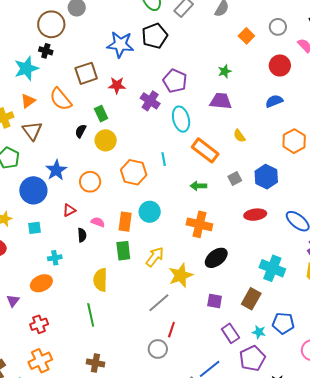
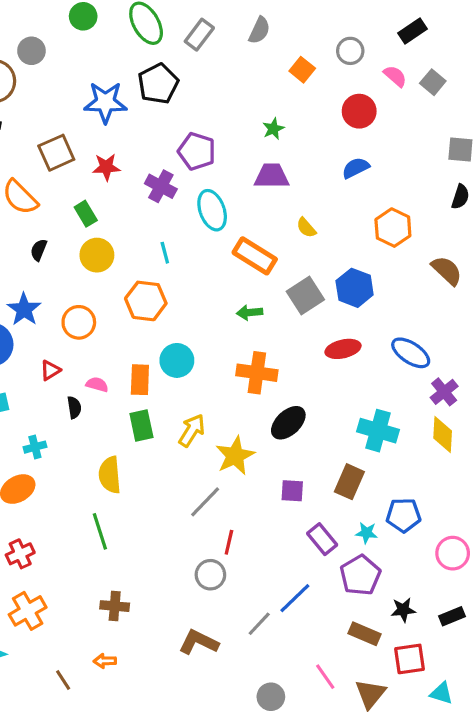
black semicircle: (81, 131) -> (39, 250), moved
cyan line: (164, 159) -> (165, 253), moved
gray square: (235, 179) -> (305, 296), size x1.6

